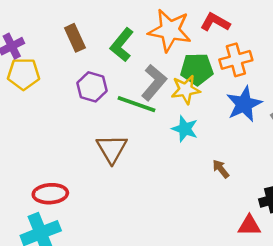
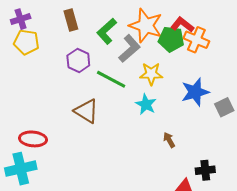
orange cross: (236, 60) -> (196, 40), moved, turned 30
green pentagon: (197, 69) -> (171, 39), moved
gray L-shape: (154, 82) -> (130, 49), moved
brown triangle: (112, 149) -> (86, 111), turned -36

